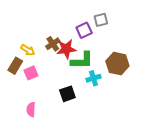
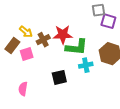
purple square: (84, 30) -> (108, 21), moved, turned 35
brown cross: (53, 44) -> (43, 40), moved

